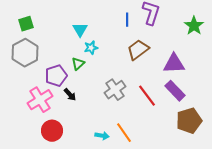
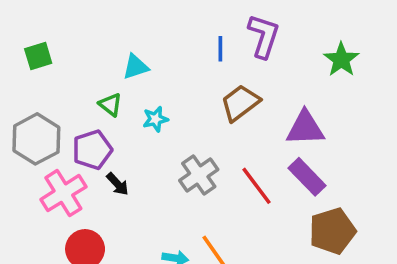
cyan triangle: (80, 30) -> (136, 67), turned 42
cyan star: (91, 48) -> (155, 119), moved
gray hexagon: (25, 53) -> (36, 139), moved
green triangle: (78, 64) -> (110, 105), moved, turned -40

